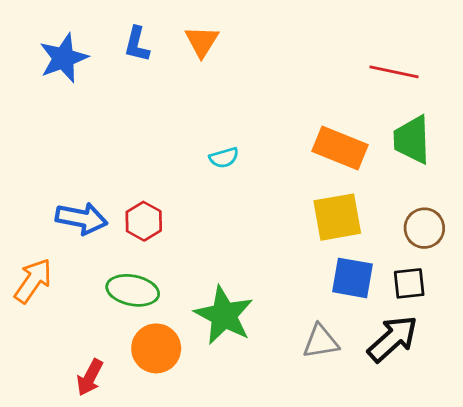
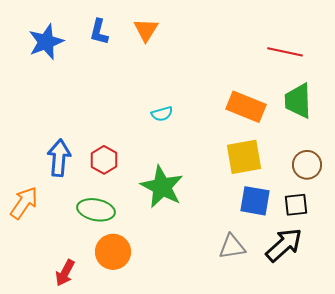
blue arrow: (81, 218) -> (59, 158), turned -96
green star: (224, 315) -> (162, 187), moved

